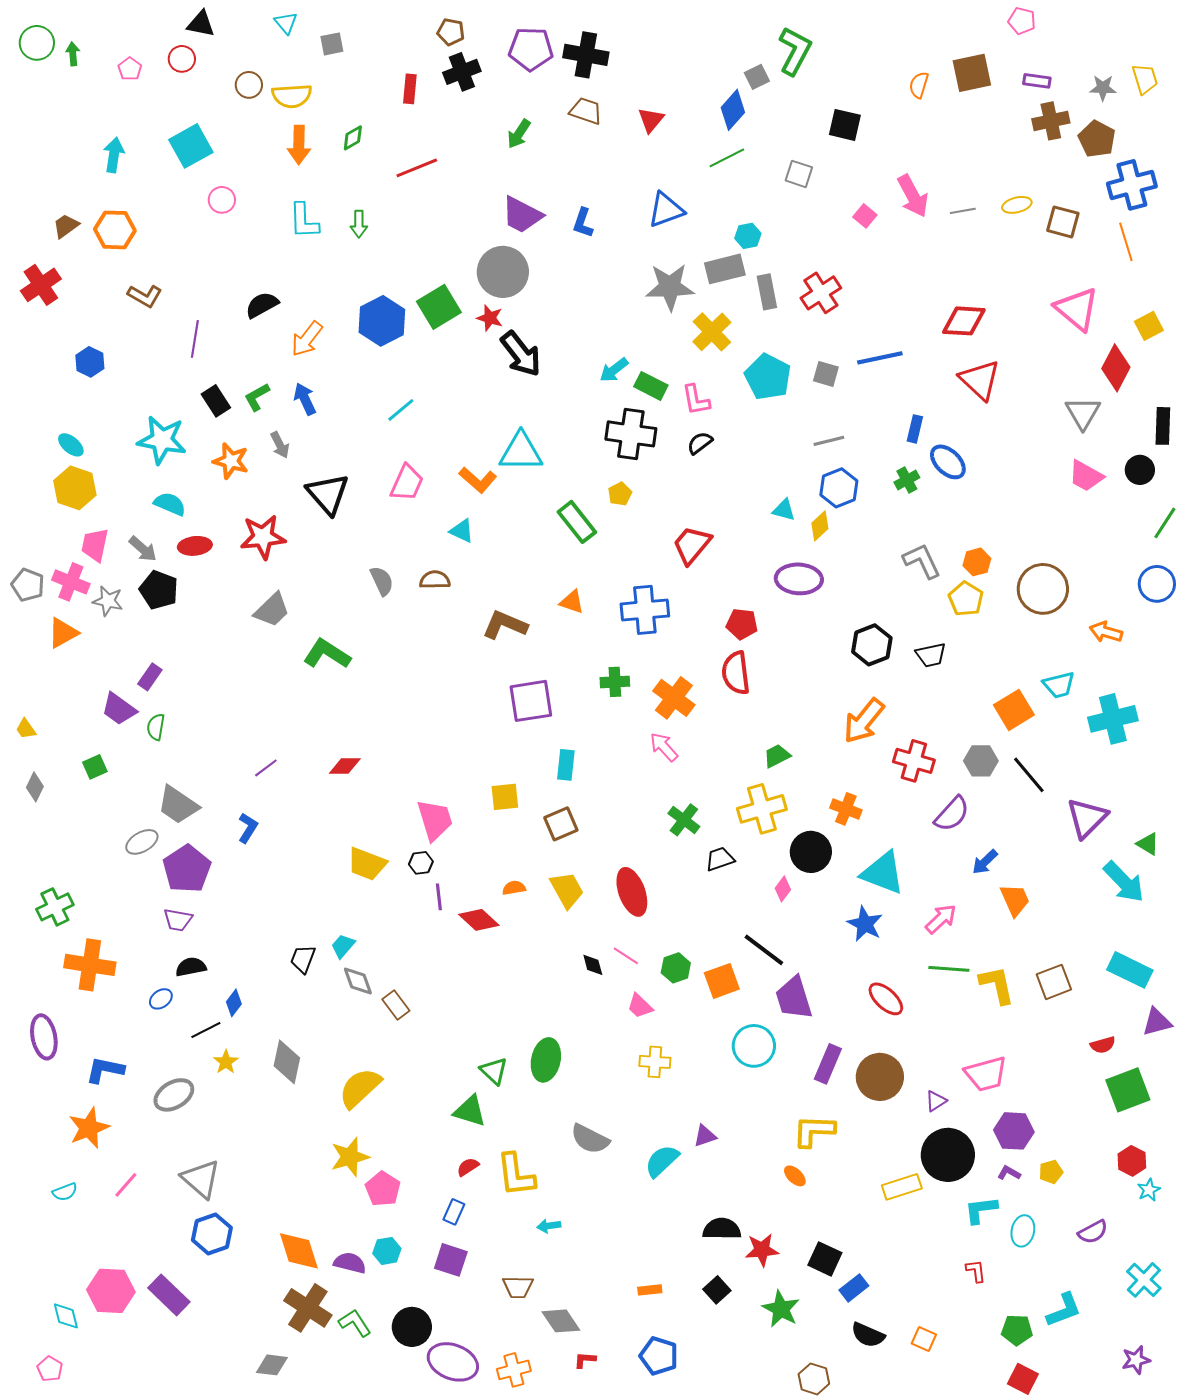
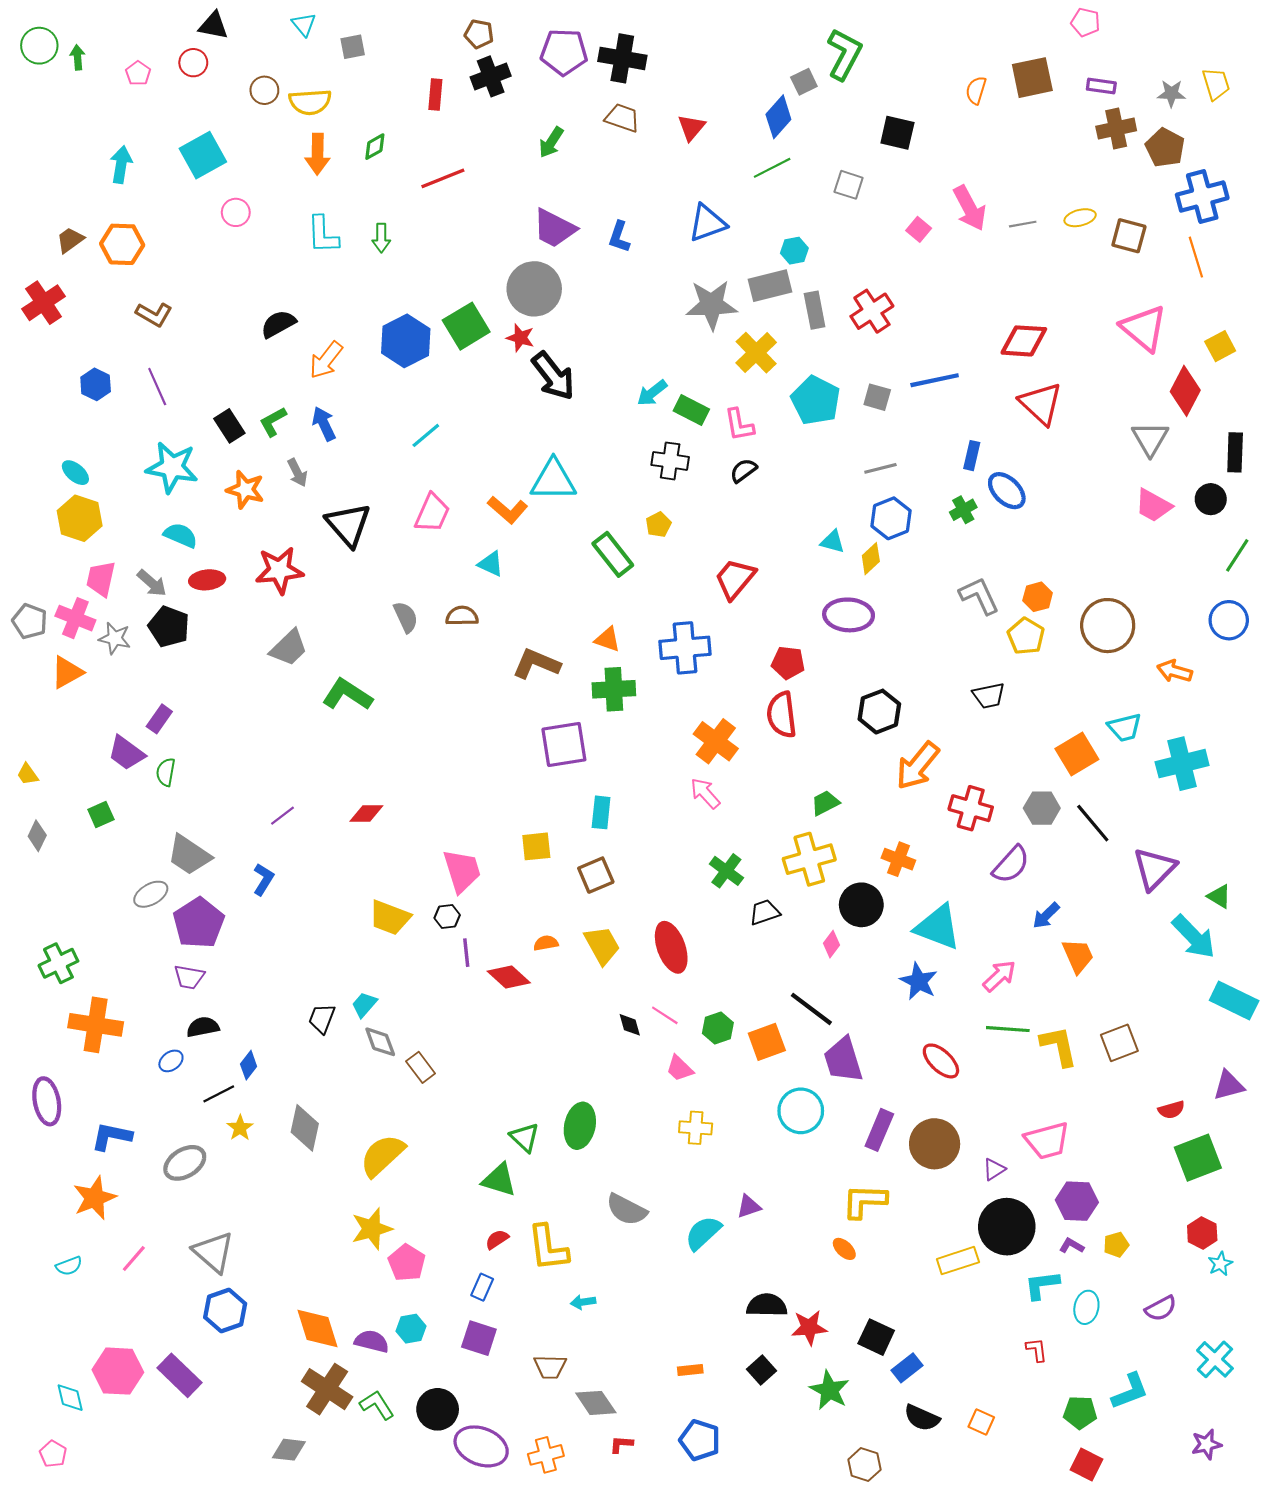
purple line: (195, 339) -> (157, 387), moved, turned -33
black cross: (631, 434) -> (670, 461), size x0.7
black hexagon: (872, 645) -> (879, 712), moved
green cross: (615, 682) -> (614, 689), moved, size x1.4
cyan rectangle: (1130, 970) -> (1234, 1000), moved

